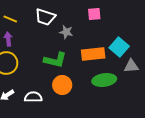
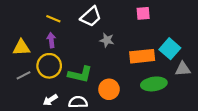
white trapezoid: (45, 17) -> (91, 17), turned -60
gray star: (66, 32) -> (107, 40), moved
green L-shape: (55, 60) -> (80, 74), moved

